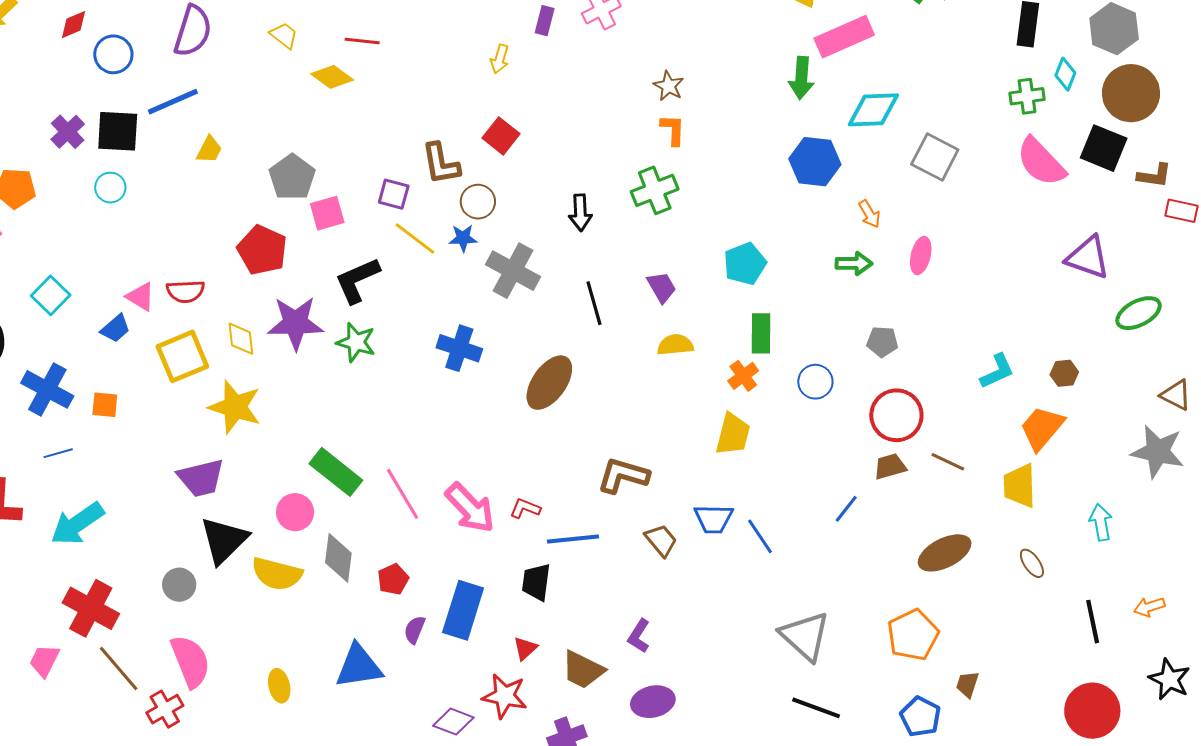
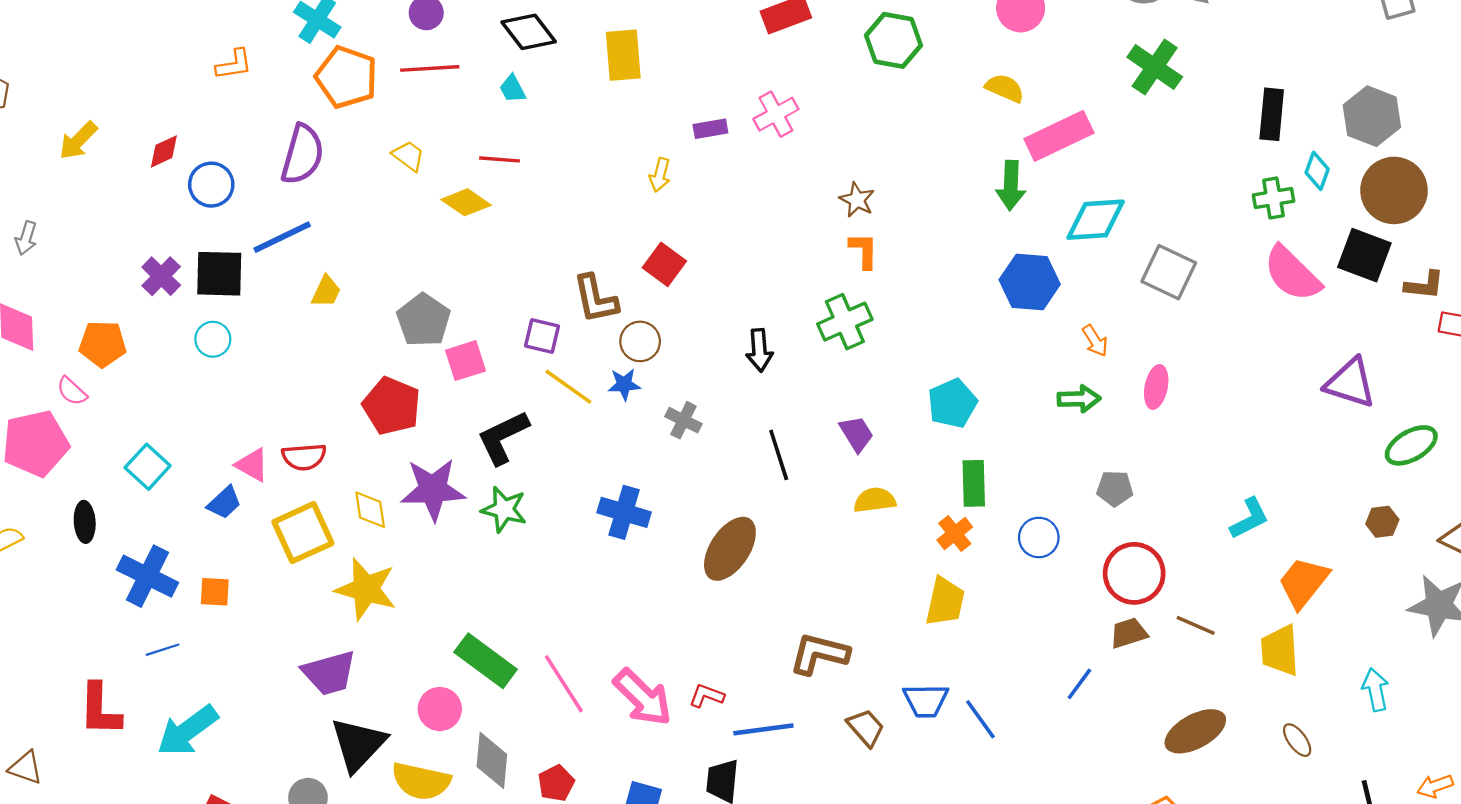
purple rectangle: (545, 21) -> (710, 129), turned 68
gray cross: (513, 271) -> (683, 420), size x0.6
brown hexagon: (1064, 373) -> (1382, 522), moved

